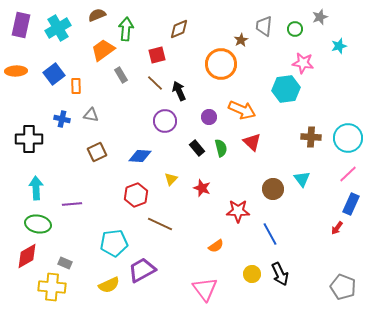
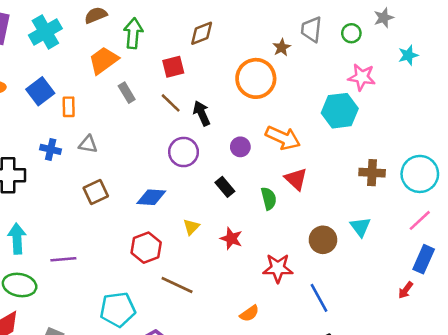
green semicircle: (221, 148) -> (269, 198), moved

